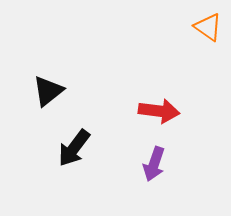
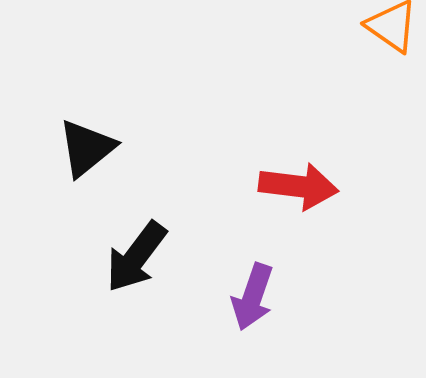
purple arrow: (154, 164) -> (253, 297), moved

